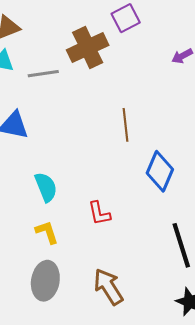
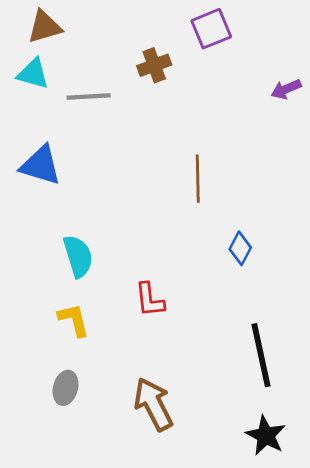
brown cross: (88, 48) -> (154, 65), size x0.6
blue diamond: (160, 171) -> (240, 248), size x0.6
gray ellipse: (45, 281) -> (66, 388), size x0.6

